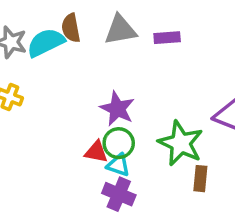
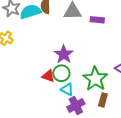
cyan triangle: (118, 165) -> (67, 89), moved
purple cross: (119, 194) -> (76, 105), moved, turned 30

